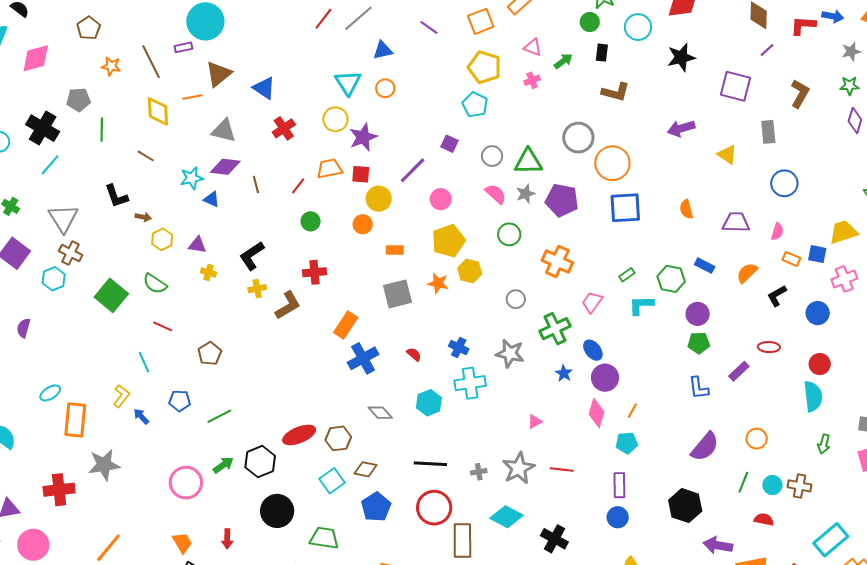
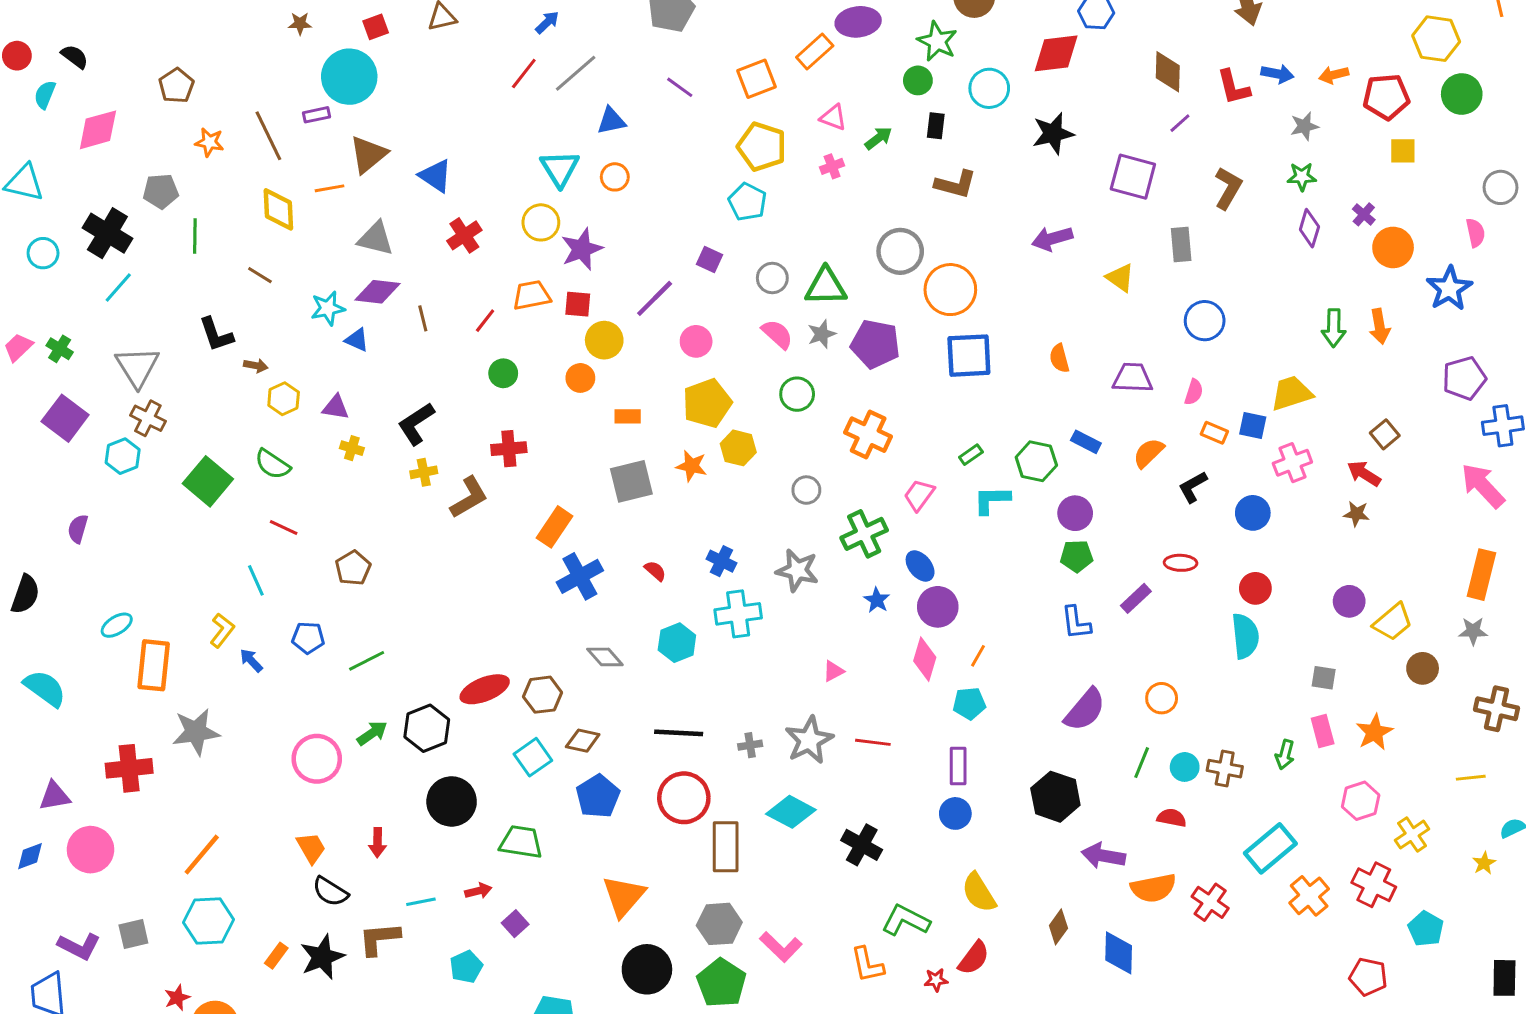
red L-shape: (803, 25) -> (1233, 87), turned -108
green arrow: (824, 444) -> (1285, 755), moved

